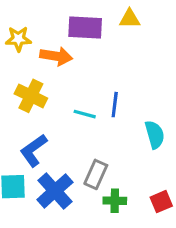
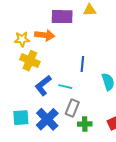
yellow star: (18, 39) -> (22, 39), moved
cyan line: (85, 114) -> (65, 87), moved
blue L-shape: (34, 150) -> (43, 86), moved

